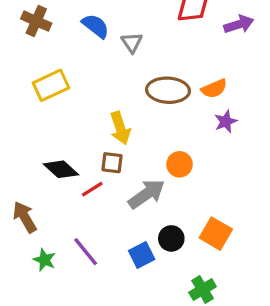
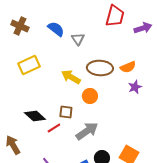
yellow arrow: (120, 128) -> (71, 77), moved, turned 138
orange circle: (180, 164) -> (90, 96), moved

